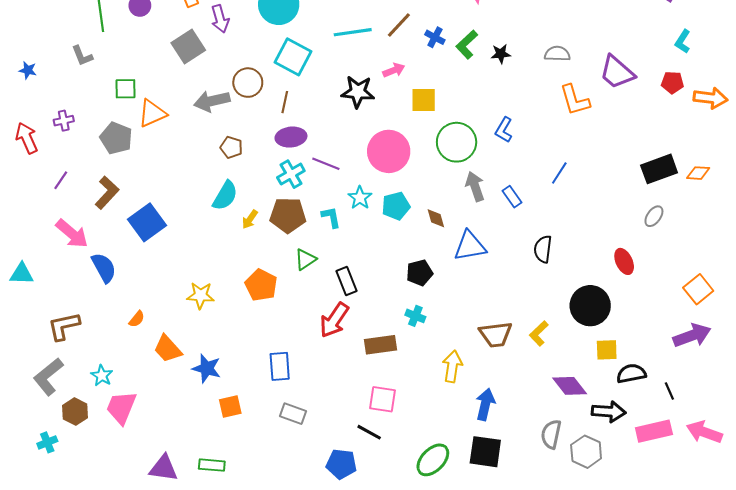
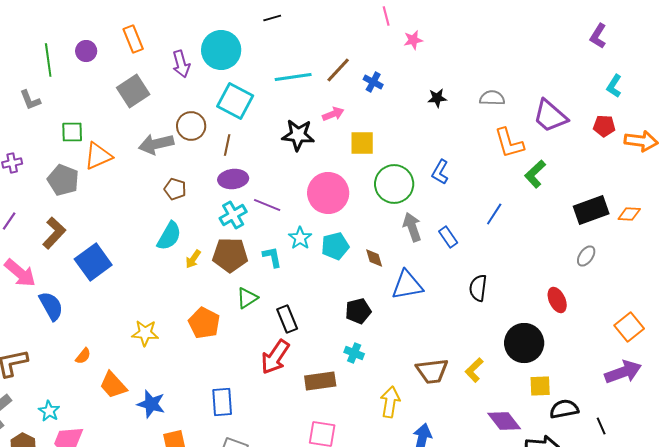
purple arrow: (220, 19) -> (181, 64), moved
green L-shape: (467, 45) -> (535, 174), moved

